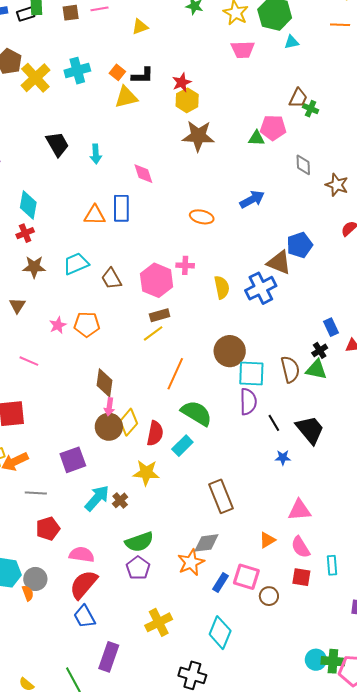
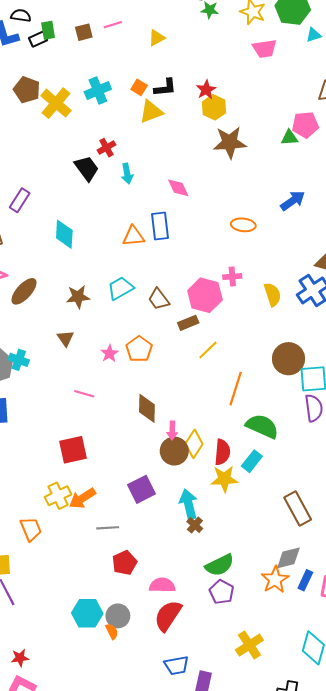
red cross: (25, 233) -> (106, 148), moved
brown rectangle: (160, 315) -> (188, 323), moved
orange pentagon: (87, 324) -> (139, 349), turned -30
brown diamond: (105, 383) -> (147, 408), moved
yellow star: (146, 473) -> (224, 479), moved
cyan arrow: (97, 498) -> (189, 504), moved, turned -48
blue rectangle: (221, 582) -> (305, 580), moved
blue trapezoid: (84, 617) -> (176, 665), moved, turned -65

